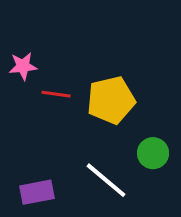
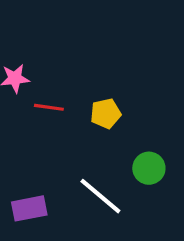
yellow pentagon: (111, 100) -> (106, 113), size x0.6

